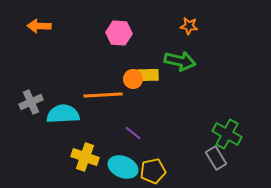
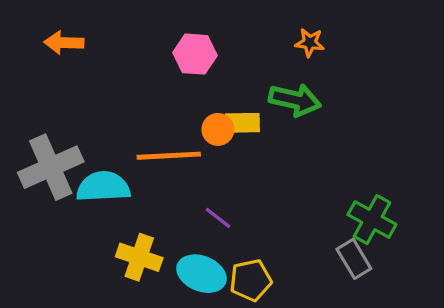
gray cross: (31, 102) -> (51, 167), size x1.6

